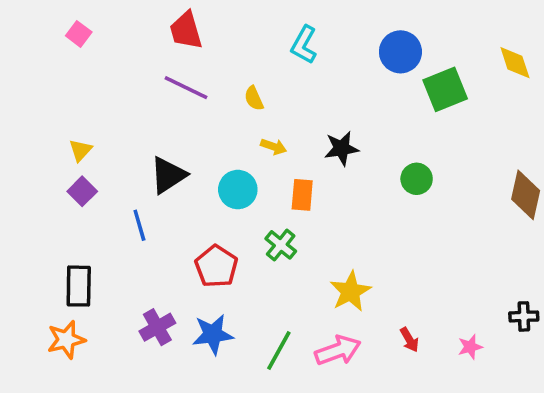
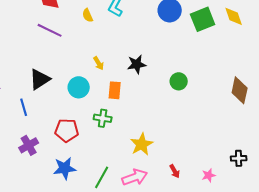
green square: (445, 89) -> (203, 19), moved
yellow semicircle: (254, 98) -> (88, 15), moved
yellow arrow: (274, 147) -> (99, 63), turned 40
green cross: (281, 245) -> (103, 118), turned -30
red pentagon: (216, 266) -> (67, 130), turned -30
purple cross: (157, 327) -> (29, 145), moved

